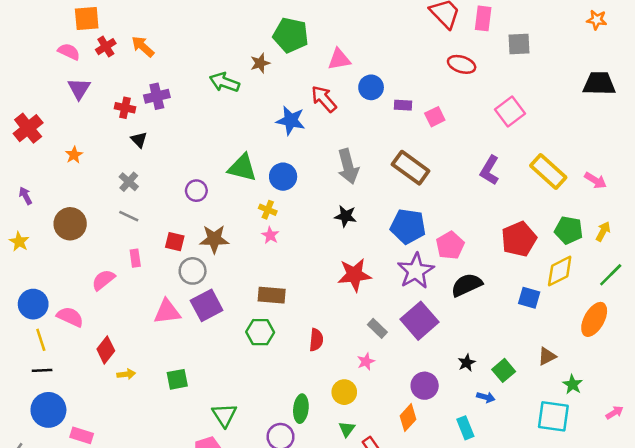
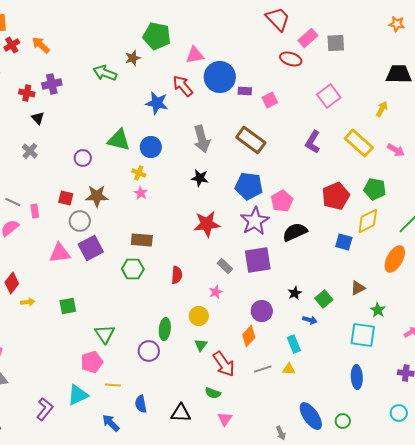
pink rectangle: (483, 18) -> (308, 38), moved, turned 42
blue circle: (371, 87) -> (220, 77), size x1.6
gray line: (129, 216) -> (13, 202), moved
yellow arrow: (603, 231) -> (382, 109), moved
purple square: (419, 321) -> (258, 260), turned 32

